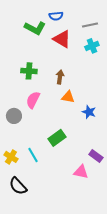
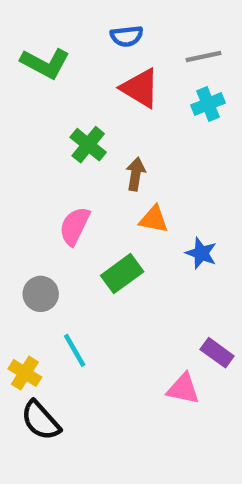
green L-shape: (35, 28) -> (45, 63), moved
green cross: (29, 71) -> (88, 145), moved, turned 35
gray circle: (14, 116) -> (41, 294), moved
green rectangle: (57, 138) -> (122, 274), moved
yellow cross: (11, 157) -> (25, 373), moved

